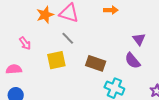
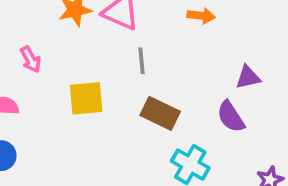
gray line: (68, 38) -> (142, 61), moved, turned 32
purple triangle: (139, 39) -> (248, 77), turned 48

